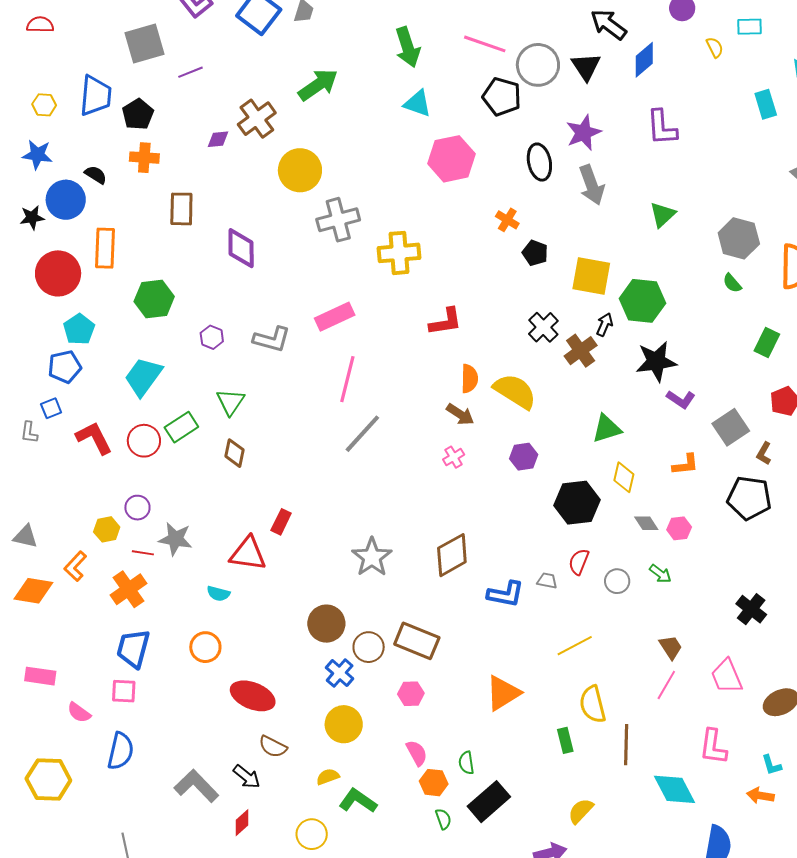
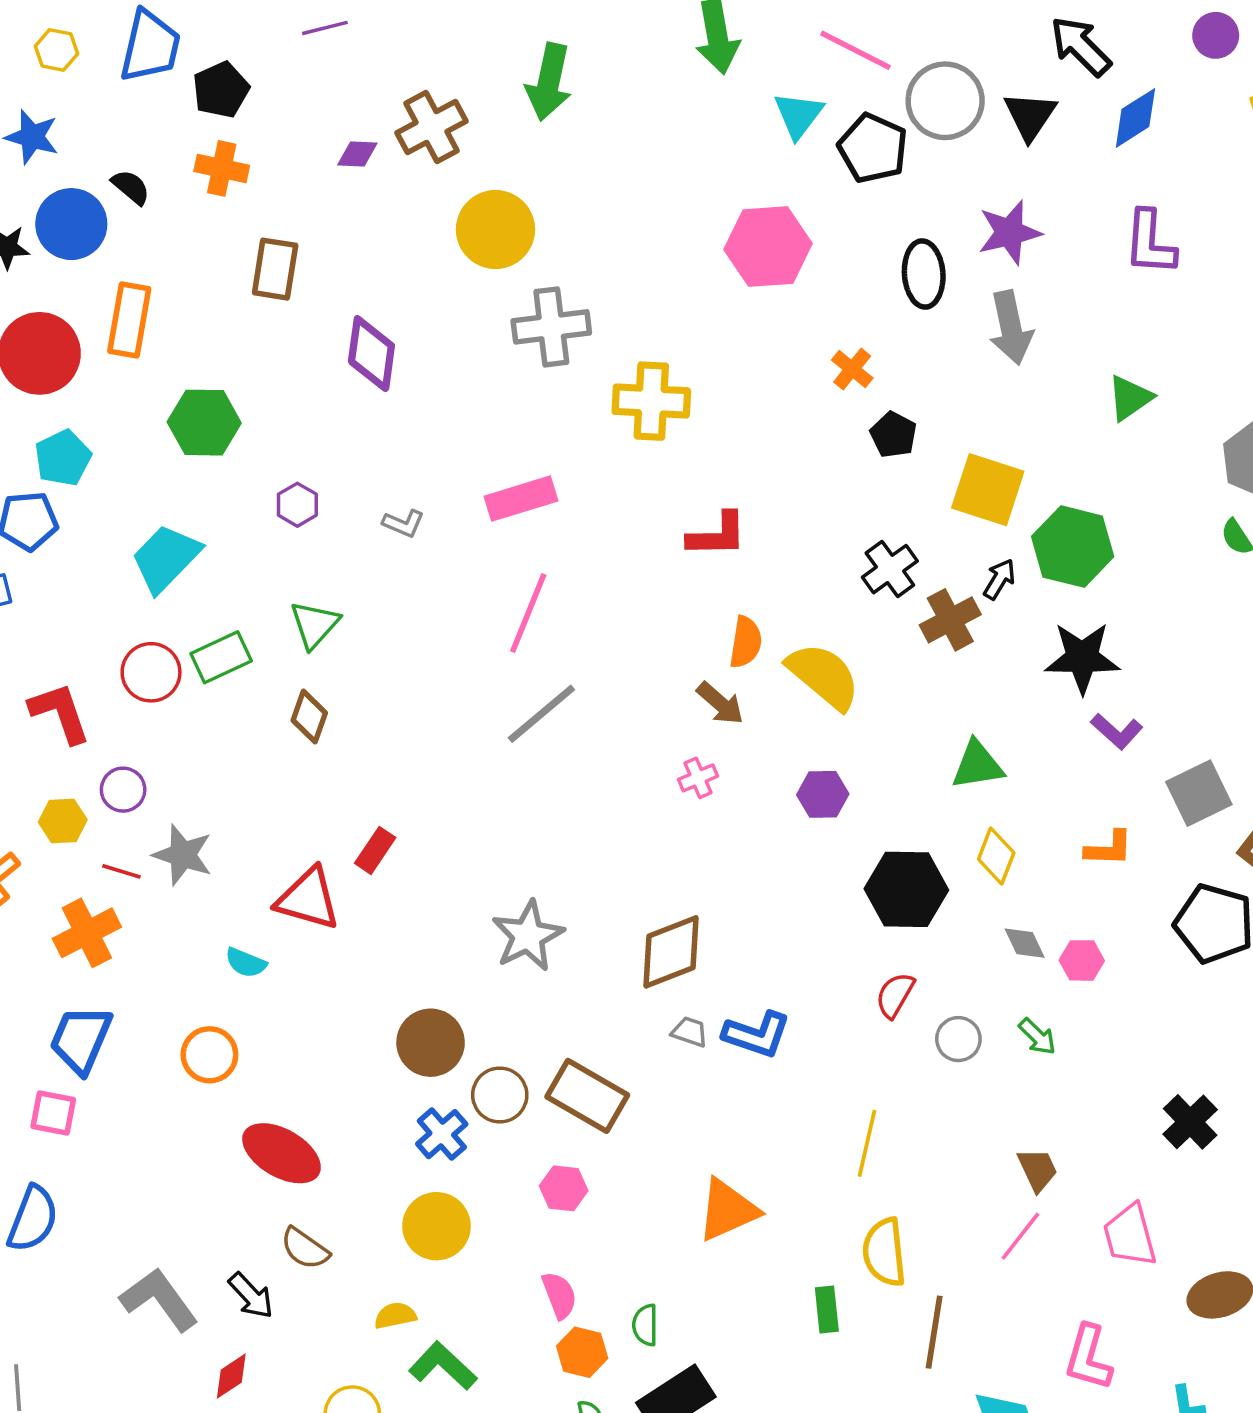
green arrow: (318, 85) -> (549, 82), turned 129
cyan triangle: (417, 104) -> (798, 115), moved, turned 40
gray L-shape: (272, 339) -> (404, 523), size x0.6
red L-shape: (94, 438) -> (60, 713), moved
gray trapezoid: (547, 581) -> (690, 1032), moved
yellow line: (575, 646) -> (867, 1143), turned -57

